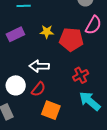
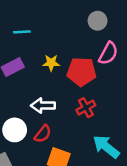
red cross: (81, 75) -> (86, 108), moved

